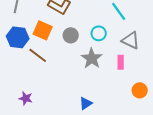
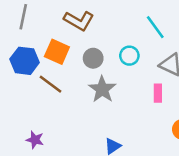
gray star: (92, 58) -> (102, 89), moved

